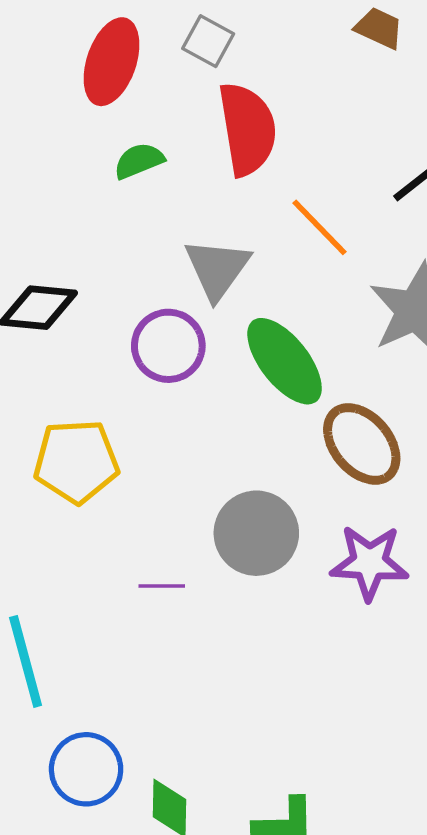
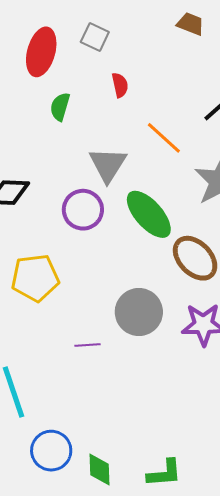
red semicircle: (247, 129) -> (120, 85), size x0.5
green semicircle: (139, 161) -> (60, 107), turned -48

